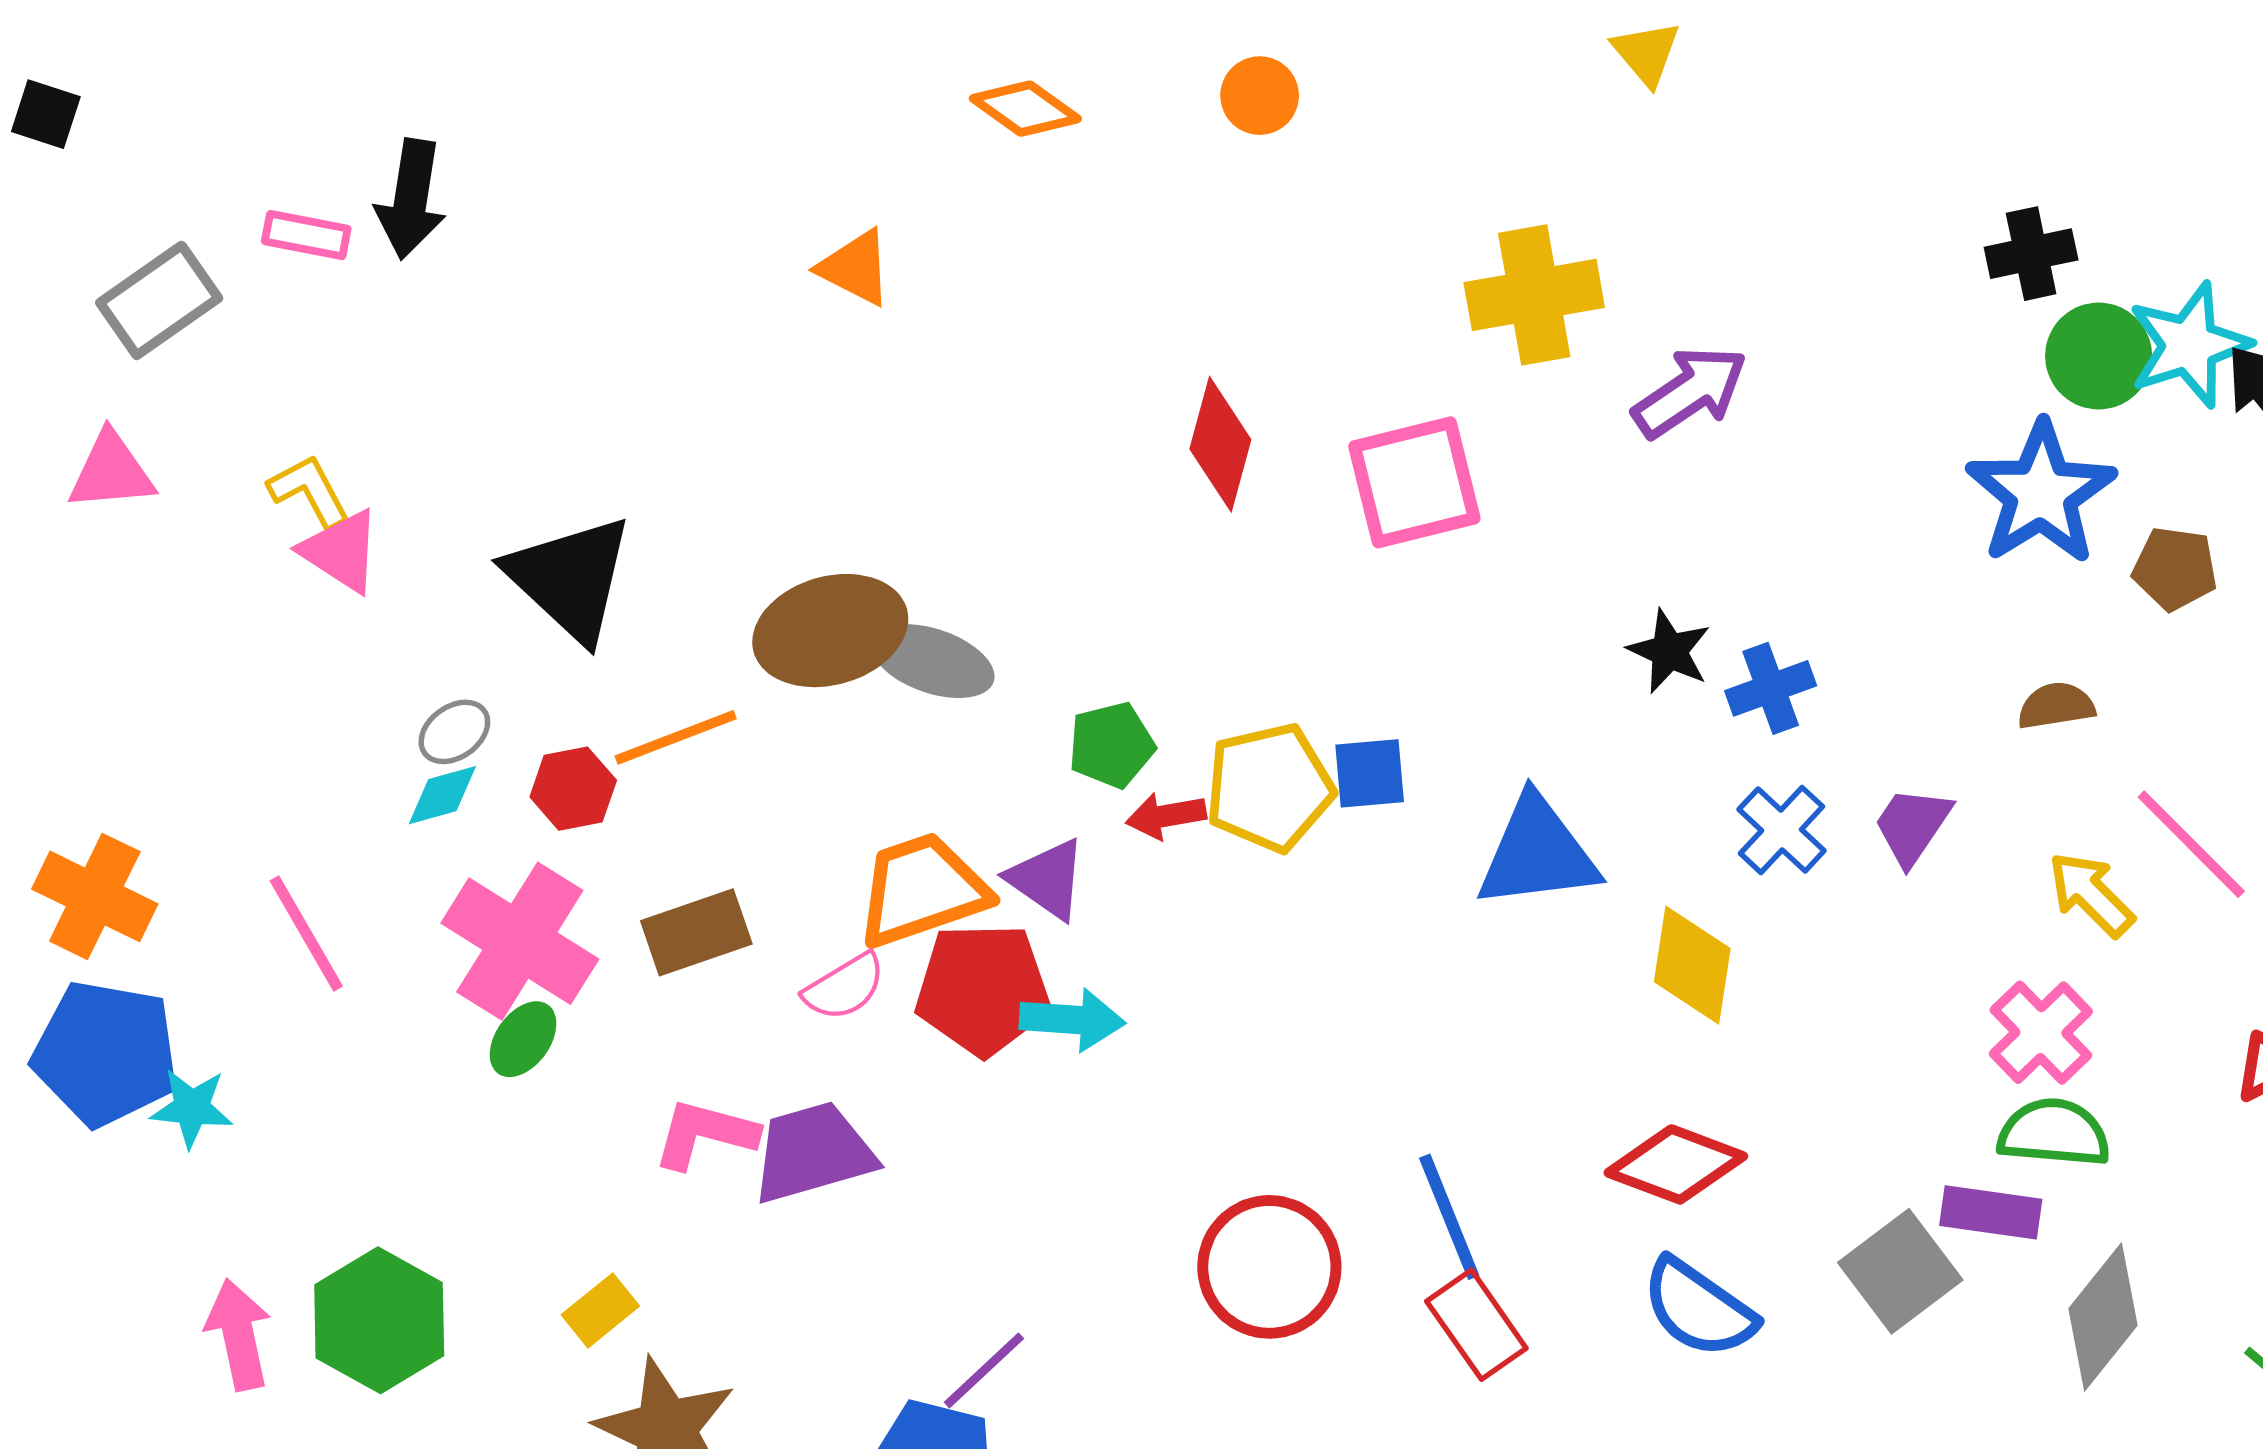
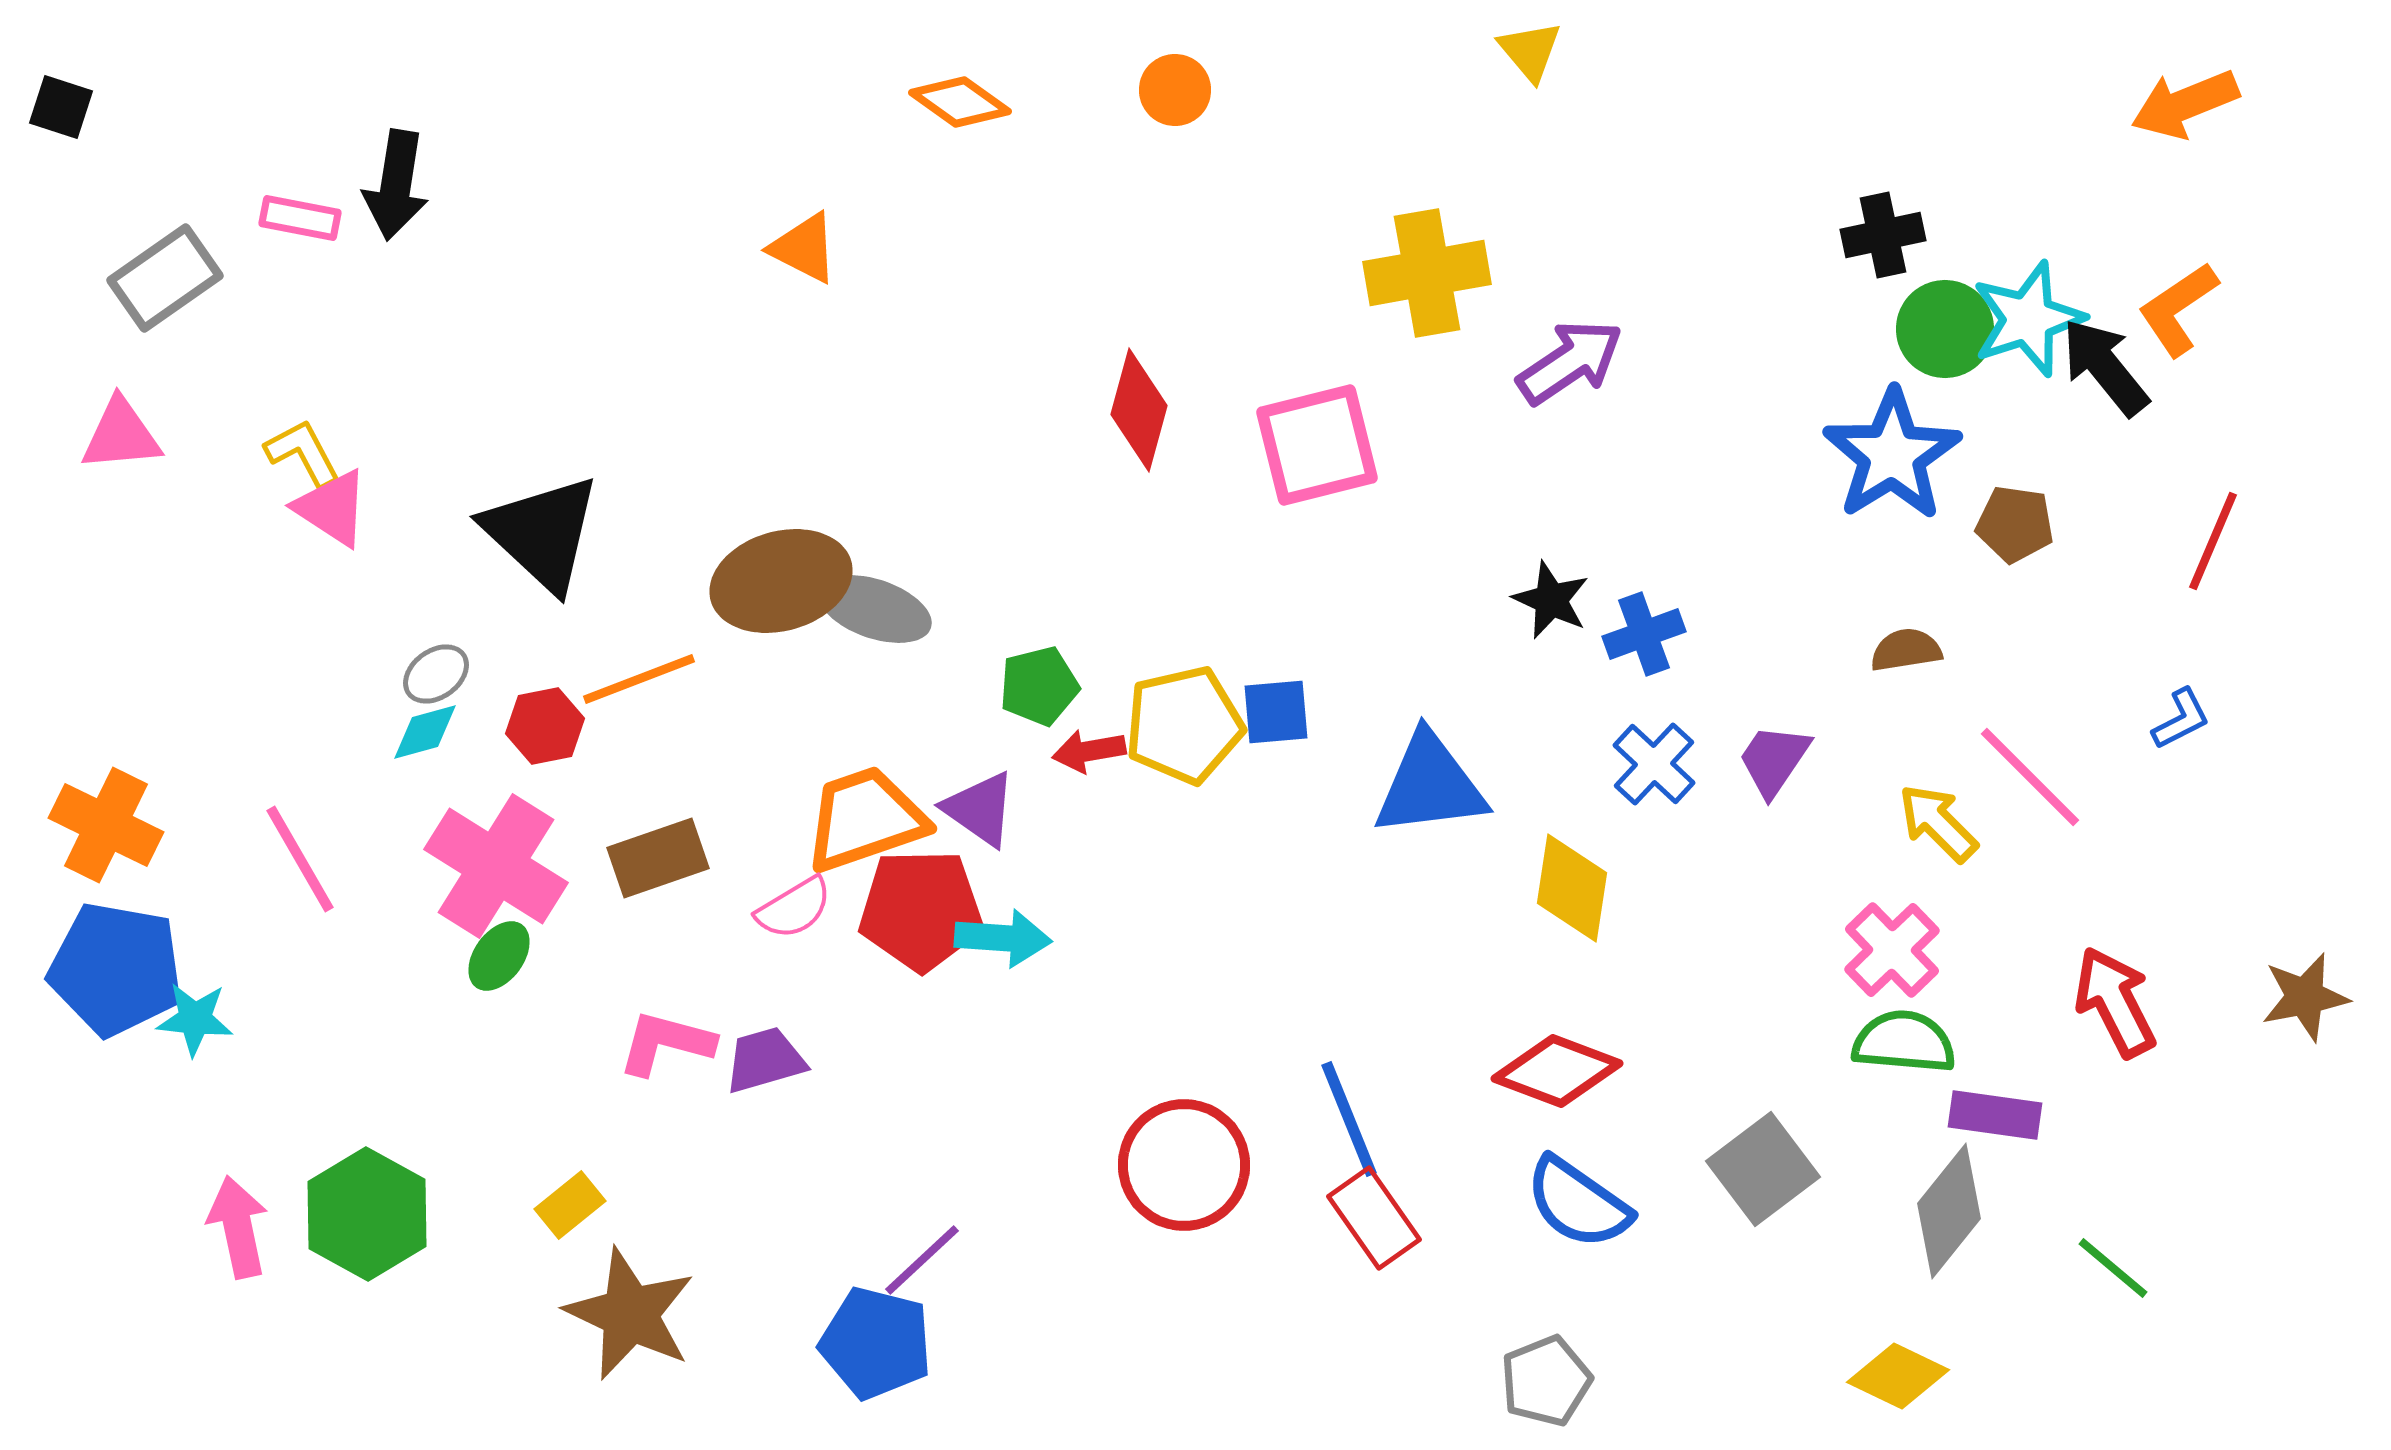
purple trapezoid: (813, 1152) -> (765, 1060), size x0.7
purple rectangle: (1991, 1212) -> (1995, 1115), moved

